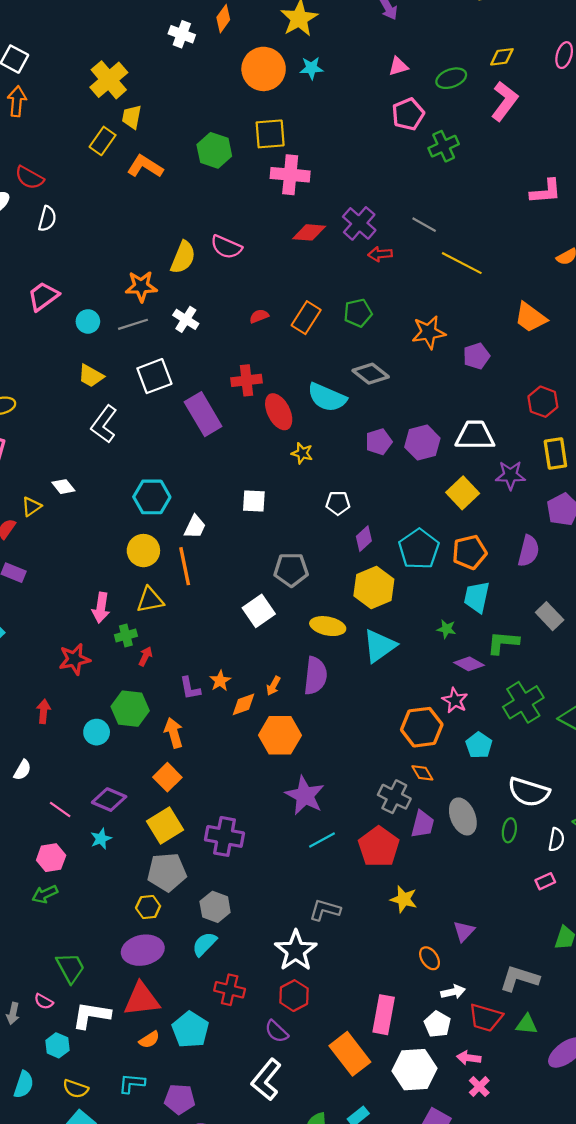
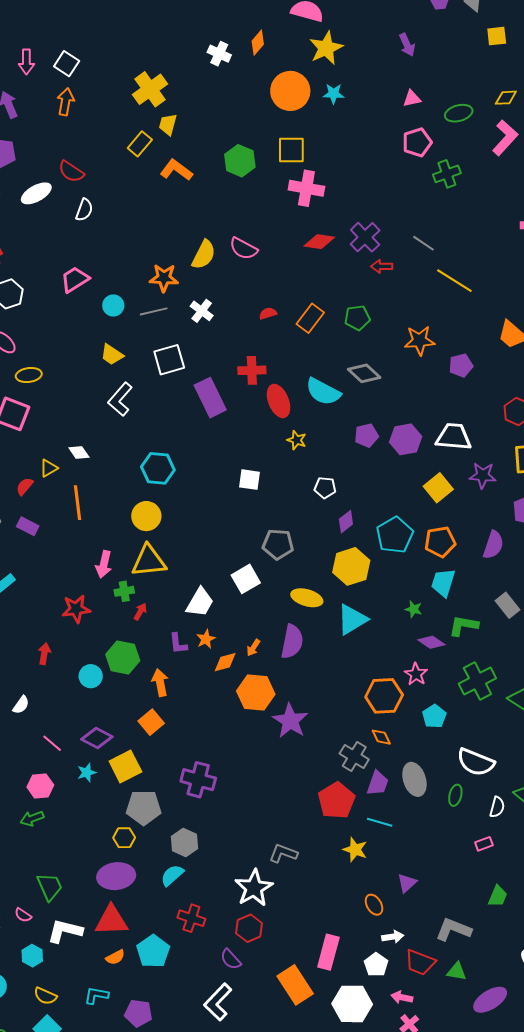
white trapezoid: (195, 527) -> (200, 602), moved, size x1.4
orange line: (185, 566) -> (78, 503), moved
yellow triangle: (150, 600) -> (149, 561), size x1.4
purple star: (305, 795) -> (290, 721), moved
yellow square: (165, 826) -> (125, 766), moved
cyan line: (322, 840) -> (380, 822), moved, turned 40

